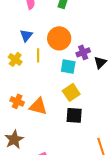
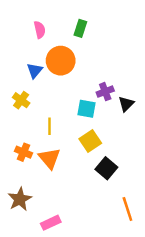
orange circle: (59, 38) -> (61, 61), moved
yellow line: (38, 55) -> (49, 126), moved
orange triangle: (38, 106) -> (49, 158), turned 36
black square: (74, 115) -> (106, 168), moved, turned 36

